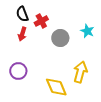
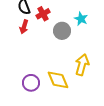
cyan star: (87, 31) -> (81, 19), moved
purple circle: (18, 71) -> (31, 83), moved

